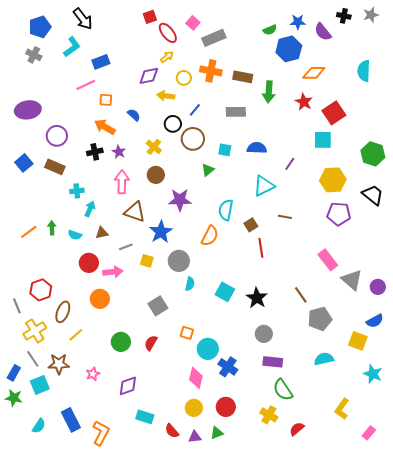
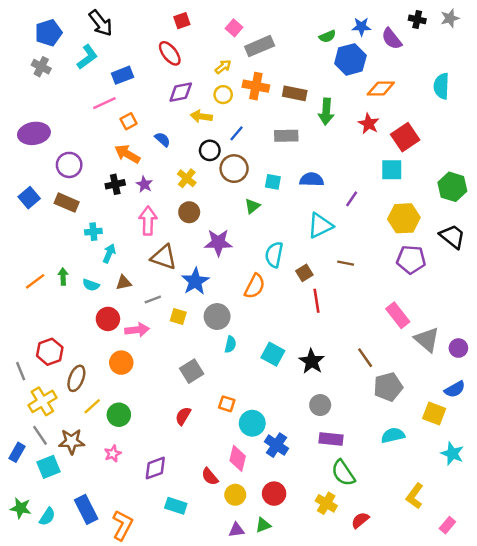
red ellipse: (168, 33) -> (170, 53), moved
yellow arrow: (167, 57) -> (223, 67), moved
orange square: (106, 100) -> (129, 121), turned -32
green circle: (121, 342) -> (119, 415), moved
green star: (14, 398) -> (21, 508), moved
red semicircle: (172, 431) -> (210, 477), moved

